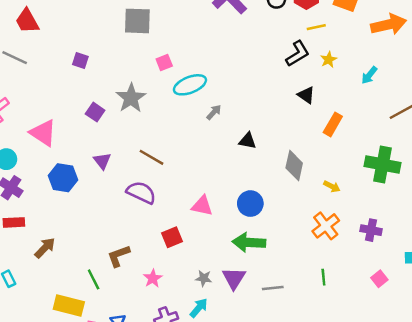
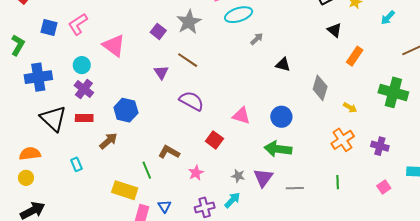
brown line: (151, 157) -> (188, 60), moved
blue hexagon: (63, 178) -> (126, 110), moved
red square: (172, 237) -> (214, 140), turned -36
brown L-shape: (119, 256) -> (169, 152), turned 45

